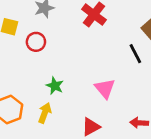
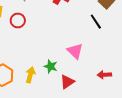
green star: (55, 86) -> (51, 66), moved

